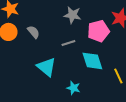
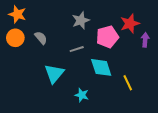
gray star: (72, 15) -> (81, 20), turned -30
cyan triangle: (46, 67) -> (54, 74), turned 30

